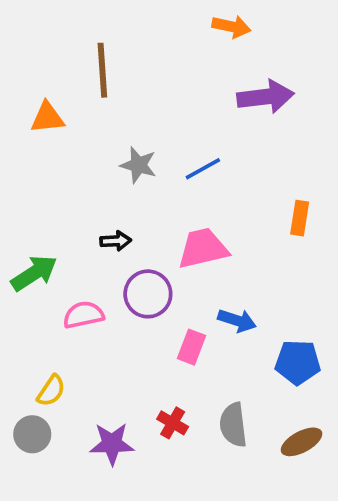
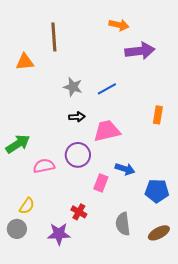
orange arrow: (231, 27) -> (119, 25), moved
black arrow: (116, 241) -> (77, 117), moved
red cross: (173, 423) -> (79, 212), moved

